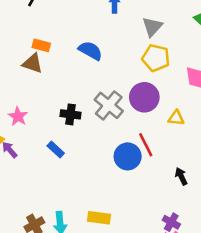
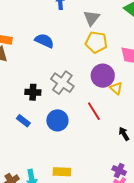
purple circle: (144, 97) -> (103, 76), moved
yellow triangle: (176, 118) -> (116, 88), turned 40
blue circle: (128, 156) -> (57, 120), moved

